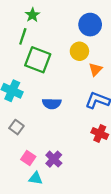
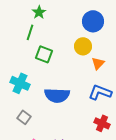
green square: (38, 60) -> (44, 54), size x0.7
blue semicircle: (52, 104) -> (57, 95), size x1.4

